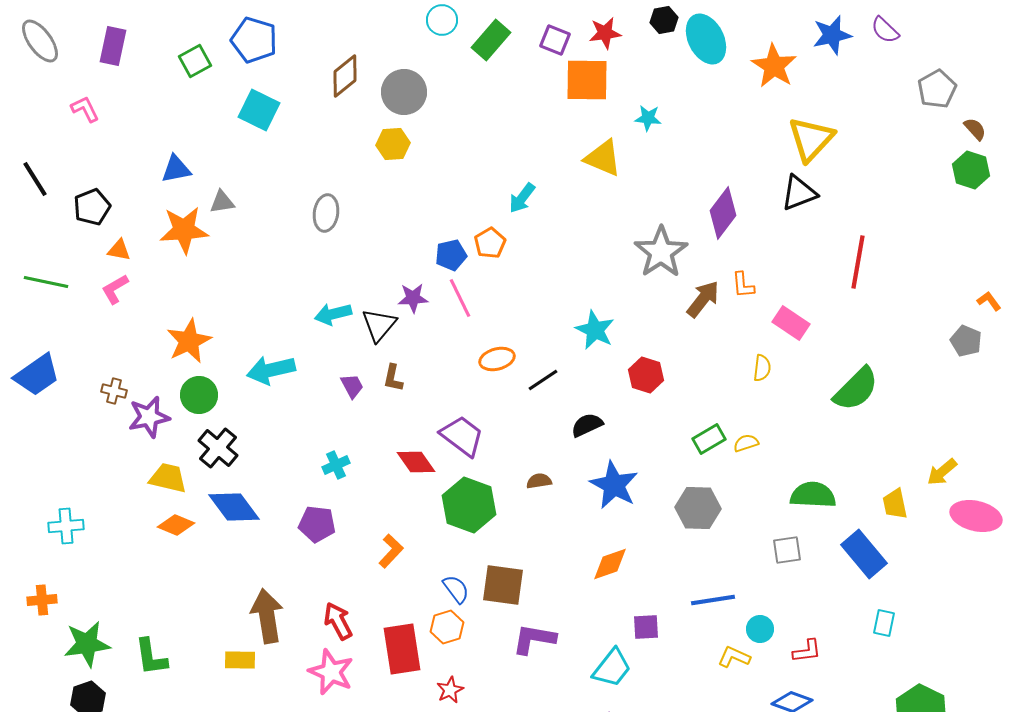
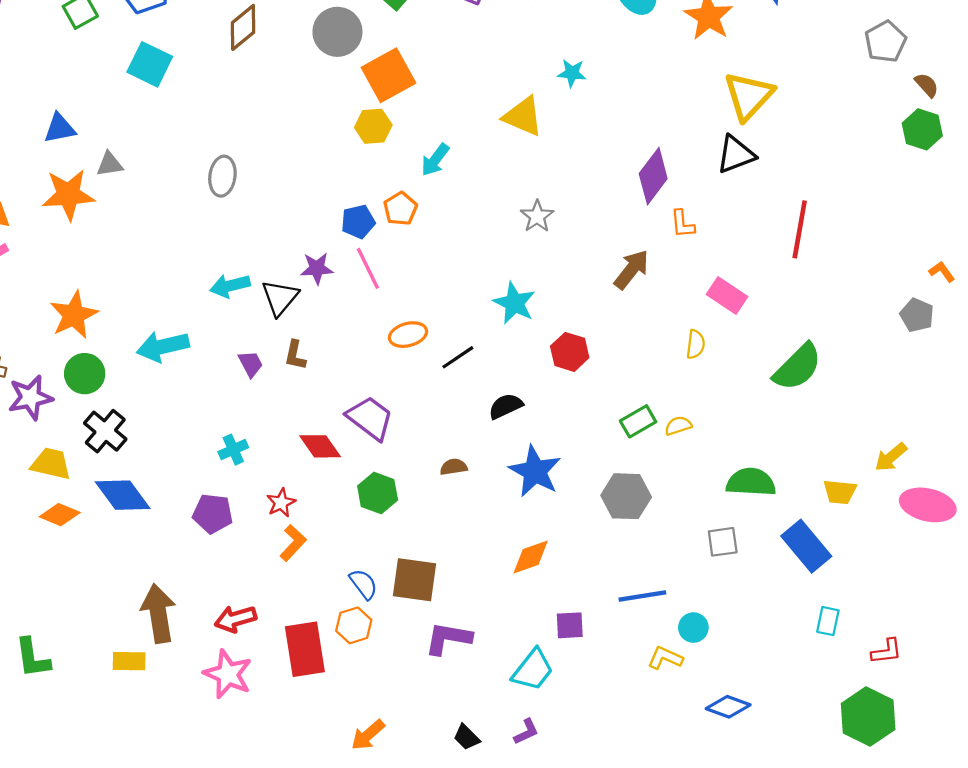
orange square: (587, 80) -> (388, 75), moved, turned -30
gray circle: (404, 92) -> (337, 32), moved
yellow hexagon: (393, 144) -> (373, 126), moved
gray star: (661, 252) -> (537, 216), moved, size x0.6
orange L-shape: (743, 285) -> (683, 224), moved
yellow trapezoid: (895, 504) -> (840, 492), turned -72
green hexagon: (469, 505) -> (378, 493), size x0.7
red arrow: (338, 621) -> (235, 619), turned -78
red L-shape: (807, 651) -> (887, 651), moved
red star: (450, 690) -> (281, 503), moved

